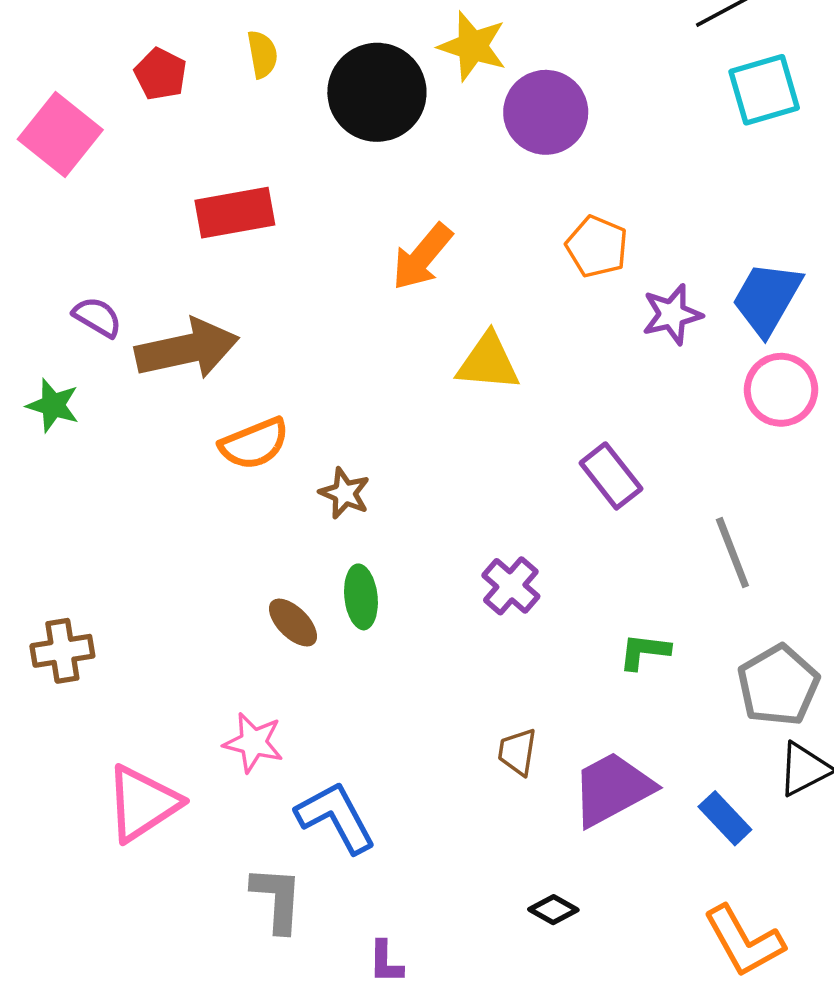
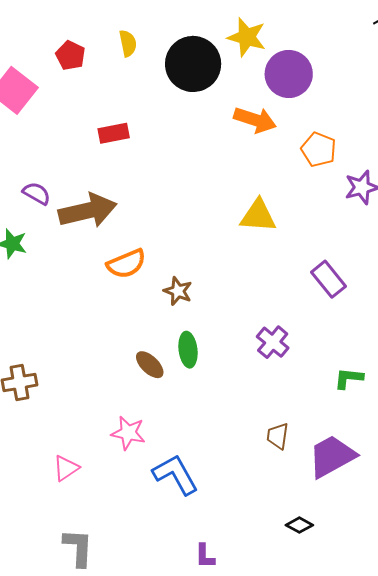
red rectangle: (235, 213) -> (114, 133), size x0.7
orange arrow: (422, 257) -> (255, 120), moved, turned -111
pink triangle: (143, 803) -> (66, 468), size x0.6
gray L-shape: (277, 899) -> (78, 548), moved

